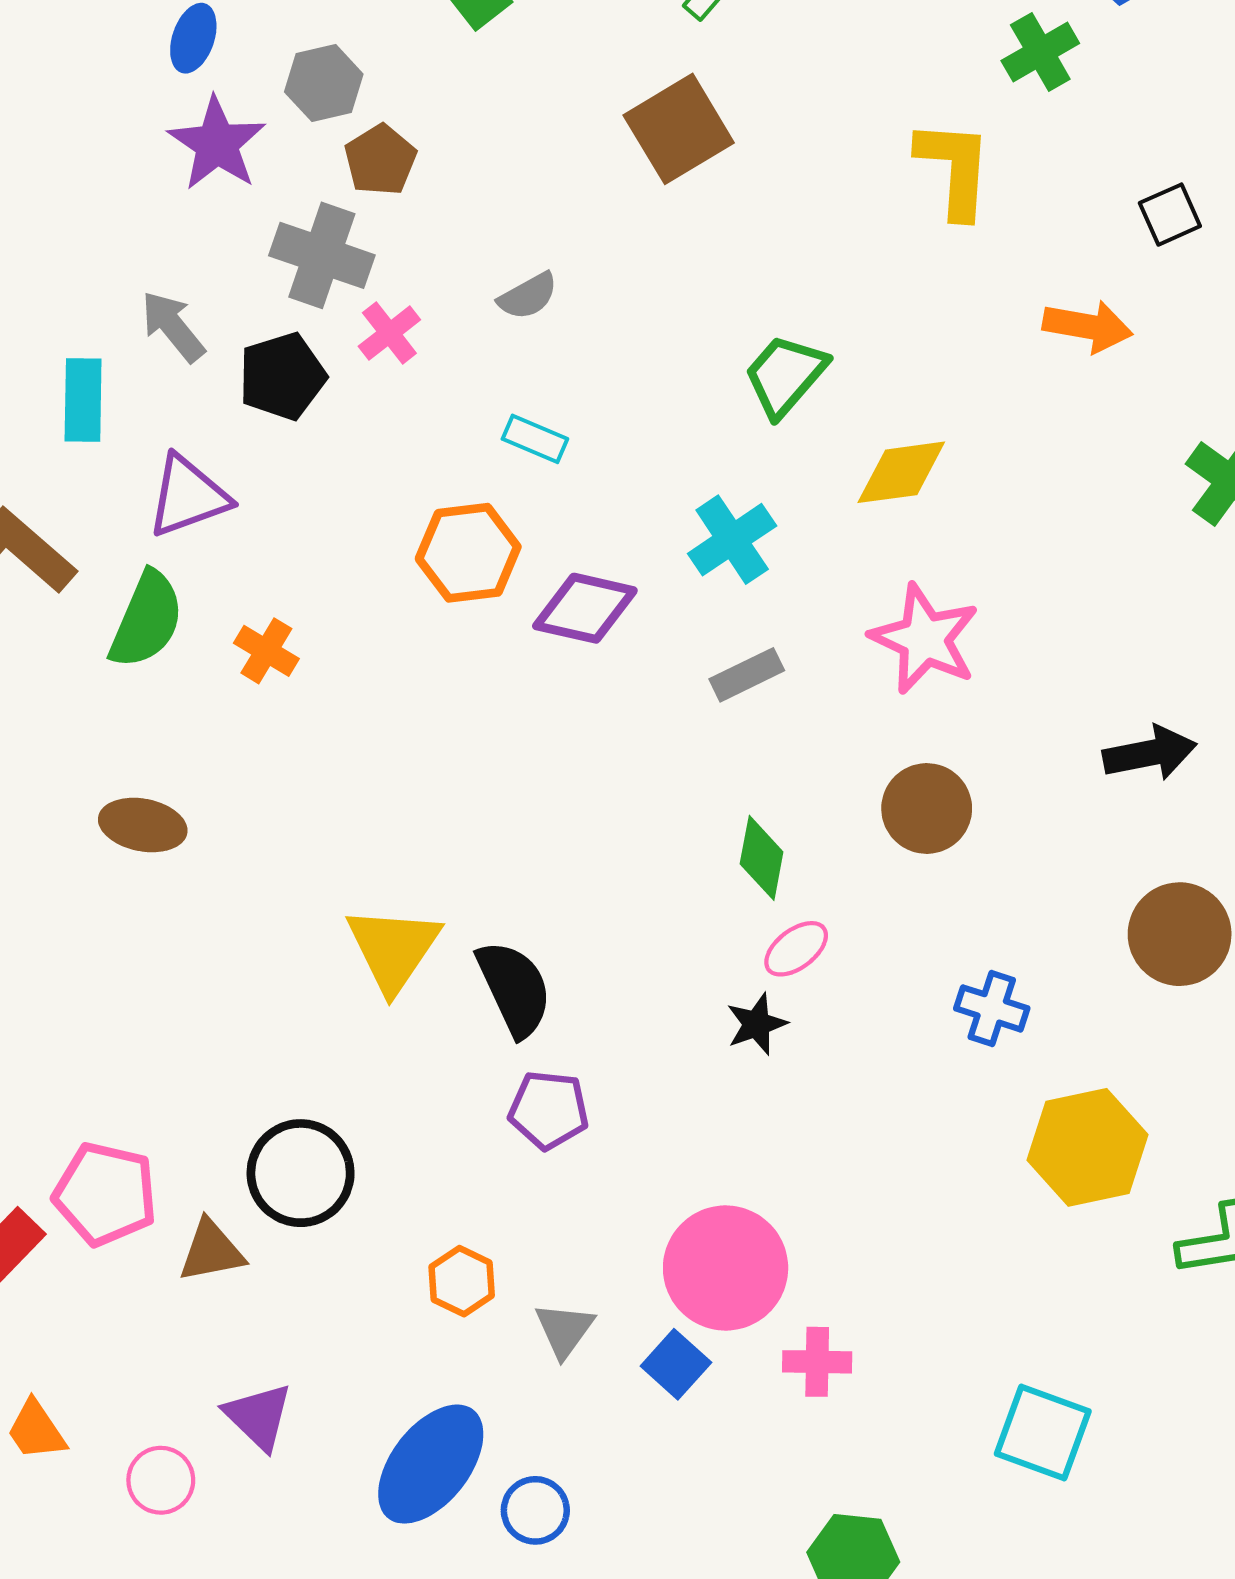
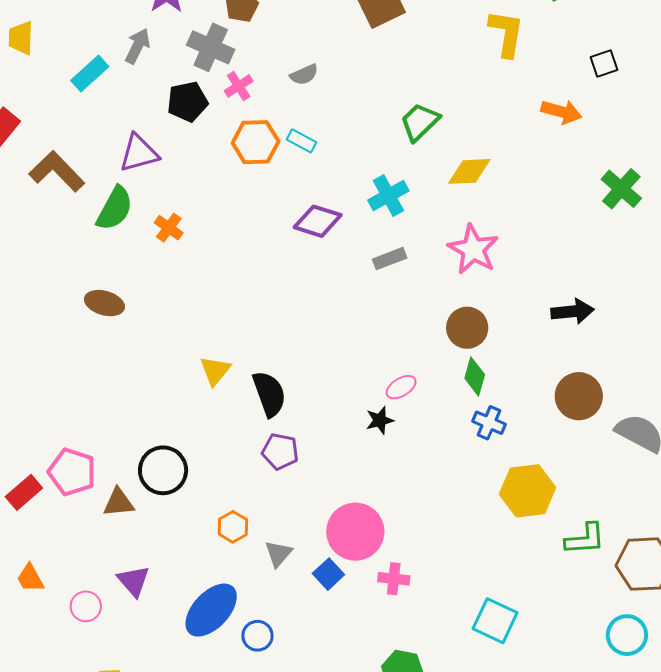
gray arrow: (173, 326) -> (138, 46), moved, turned 60
cyan rectangle: (83, 400) -> (90, 73), moved, turned 42
orange hexagon: (468, 553) -> (256, 142), moved
green diamond: (762, 858) -> (475, 376), moved
yellow triangle: (393, 949) -> (215, 371), size x0.7

